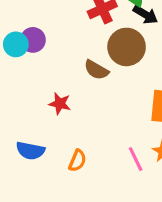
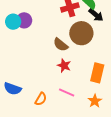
red star: (60, 104) -> (64, 66), moved
pink line: (136, 159) -> (67, 93), moved, turned -49

